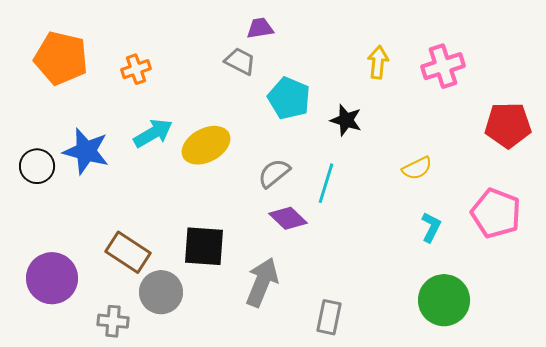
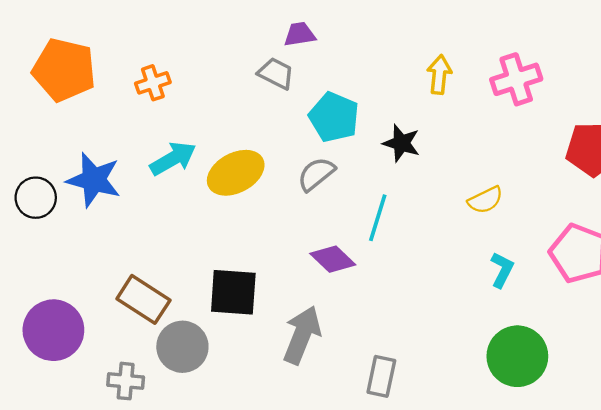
gray semicircle: (274, 173) -> (316, 174), moved

